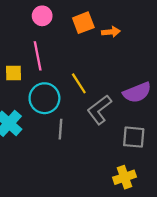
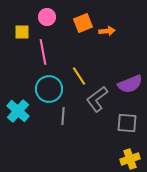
yellow square: (14, 73) -> (22, 32), moved
yellow cross: (125, 177) -> (130, 159), moved

